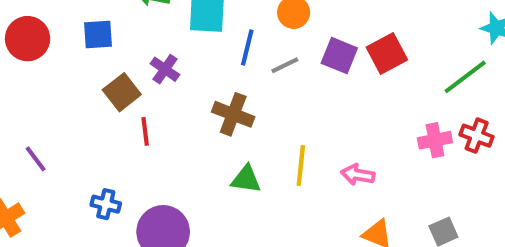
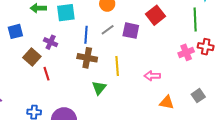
blue line: (247, 48) -> (86, 35), moved
purple square: (339, 56) -> (131, 31), moved
green line: (465, 77) -> (195, 19), turned -45
yellow line: (301, 166) -> (117, 66), moved
green triangle: (246, 179) -> (99, 88), turned -49

